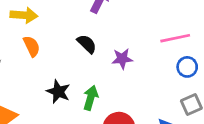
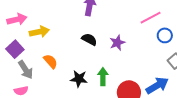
orange semicircle: (32, 46) -> (50, 61), moved

